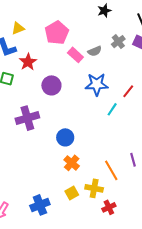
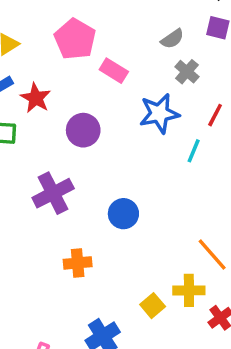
gray cross: (118, 42) -> (187, 72), moved
gray semicircle: (95, 51) -> (172, 39), moved
orange cross: (72, 163) -> (78, 263), moved, turned -35

